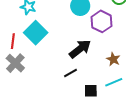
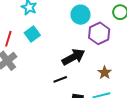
cyan square: (36, 33) -> (32, 34), size x0.7

